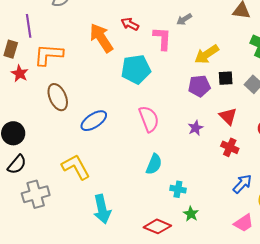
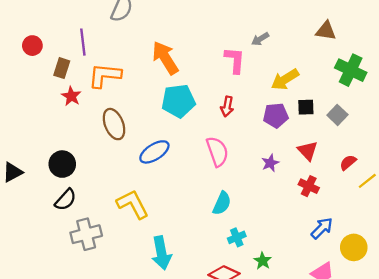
red arrow: (130, 24) -> (227, 106), moved, turned -108
cyan pentagon: (136, 69) -> (178, 101), moved
cyan cross: (178, 189) -> (237, 237), moved, turned -35

